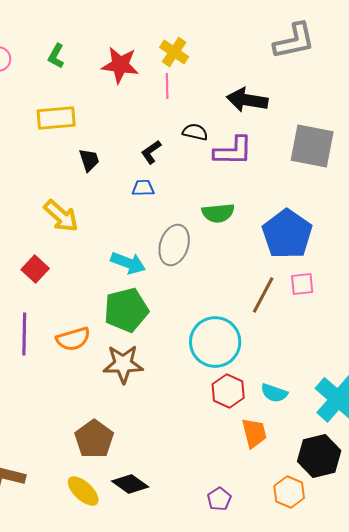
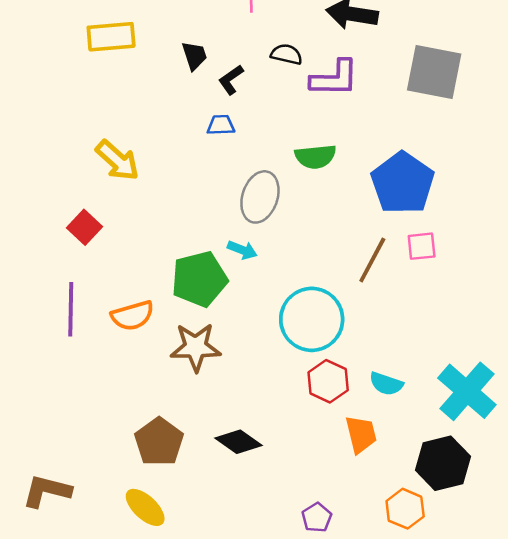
black trapezoid: (89, 160) -> (194, 56), moved
cyan arrow: (128, 263) -> (242, 250), moved, size x0.7
black diamond: (130, 484) -> (239, 442), moved

